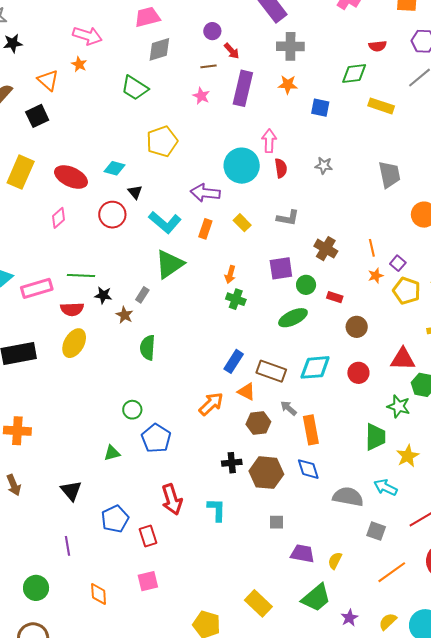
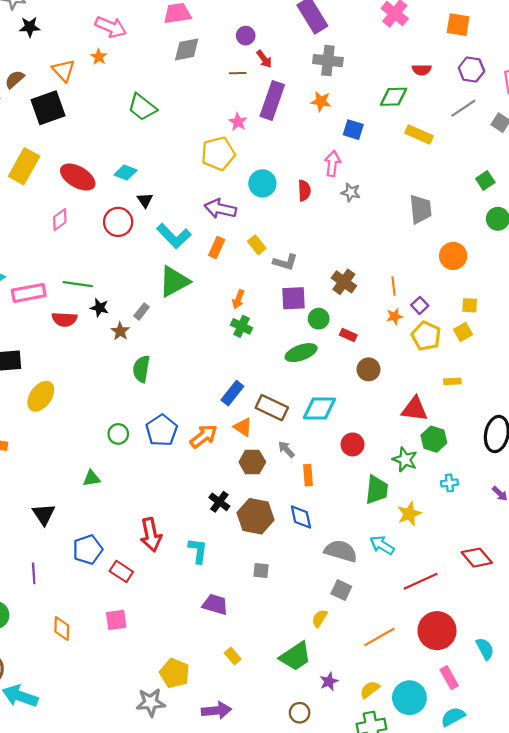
green trapezoid: (135, 88) -> (142, 107), moved
pink star: (201, 96) -> (238, 122), moved
black square: (37, 116) -> (48, 108), size x1.4
yellow pentagon: (162, 141) -> (218, 153), moved
pink arrow: (269, 141) -> (332, 163), moved
cyan circle: (242, 166) -> (262, 183), size x0.7
gray L-shape: (288, 218) -> (285, 262), moved
yellow ellipse: (74, 343) -> (41, 396), moved
red circle: (358, 373) -> (353, 444), moved
orange rectangle: (311, 430) -> (308, 475), size x0.7
blue pentagon: (156, 438) -> (162, 430), moved
black cross: (232, 463) -> (219, 502), turned 36
gray square: (376, 531) -> (341, 590), moved
red rectangle: (148, 536) -> (121, 571), turned -45
purple trapezoid: (302, 554) -> (215, 604), moved
yellow rectangle: (258, 603) -> (233, 656), size x0.6

